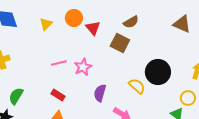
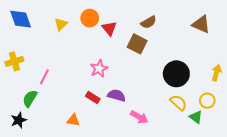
pink line: (59, 63) -> (44, 77), moved, turned -49
yellow semicircle: (137, 86) -> (178, 103), moved
purple semicircle: (100, 93) -> (117, 95), turned 90
red rectangle: (58, 95) -> (93, 97), moved

